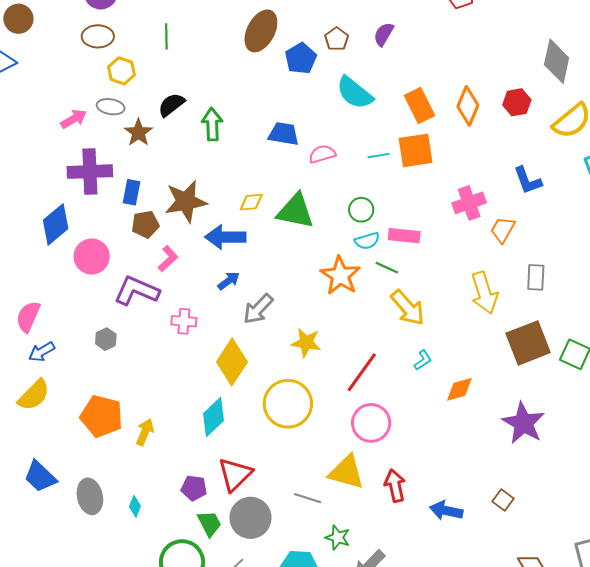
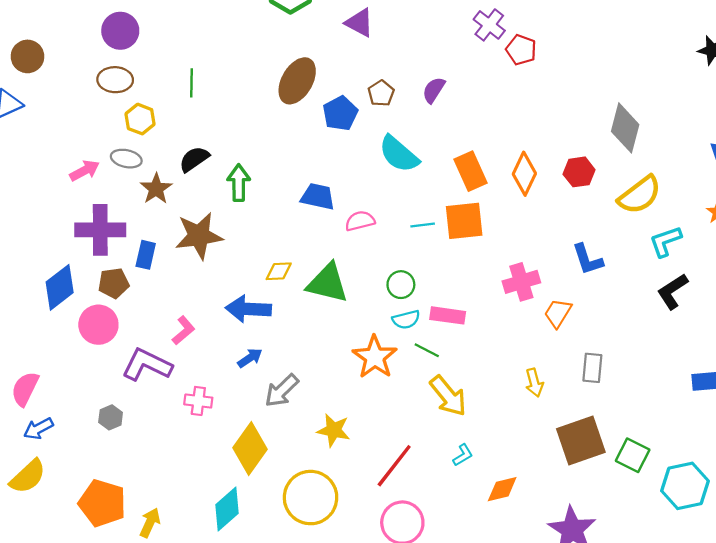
brown star: (186, 201) -> (199, 236), moved
brown pentagon: (145, 224) -> (114, 283), moved
yellow arrow: (484, 293) -> (534, 383), size x0.6

